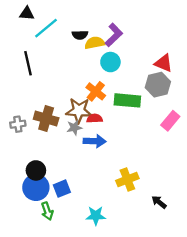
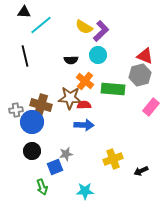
black semicircle: (80, 35) -> (71, 60), moved
yellow semicircle: (95, 43) -> (84, 27), moved, turned -138
gray star: (74, 128) -> (66, 154), moved
blue circle: (36, 187) -> (32, 122), moved
black arrow: (159, 202) -> (141, 171), moved, turned -64

